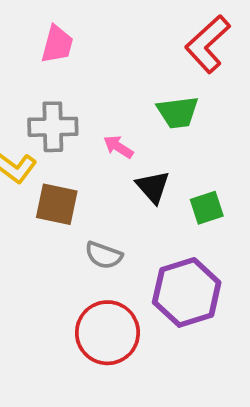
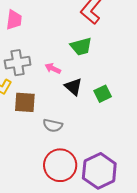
purple hexagon: (187, 292) -> (99, 171), moved

